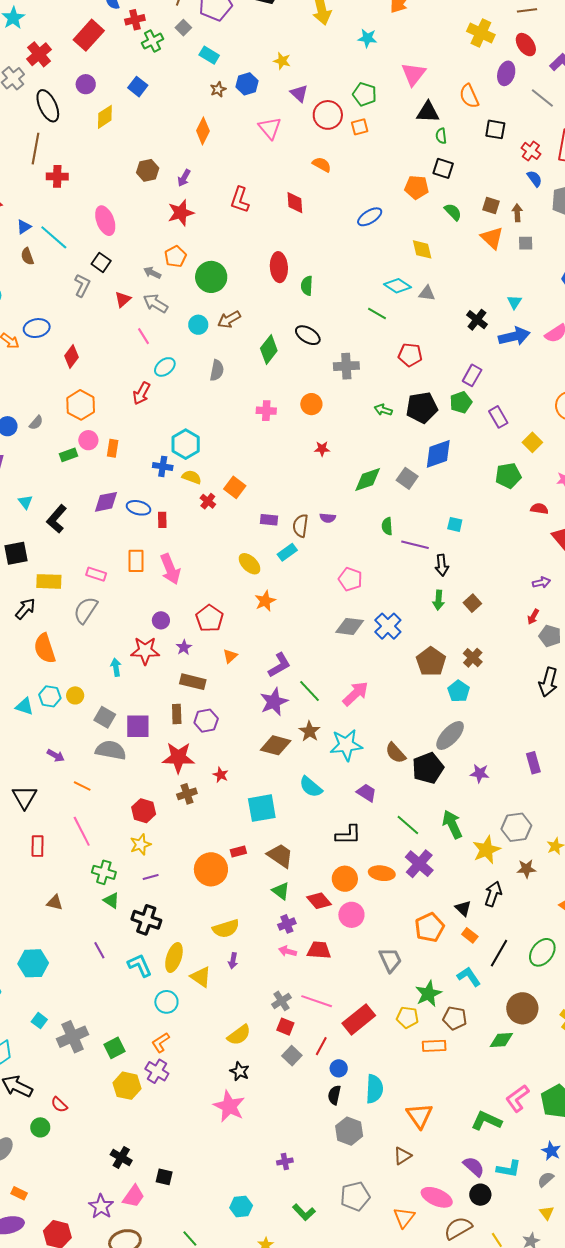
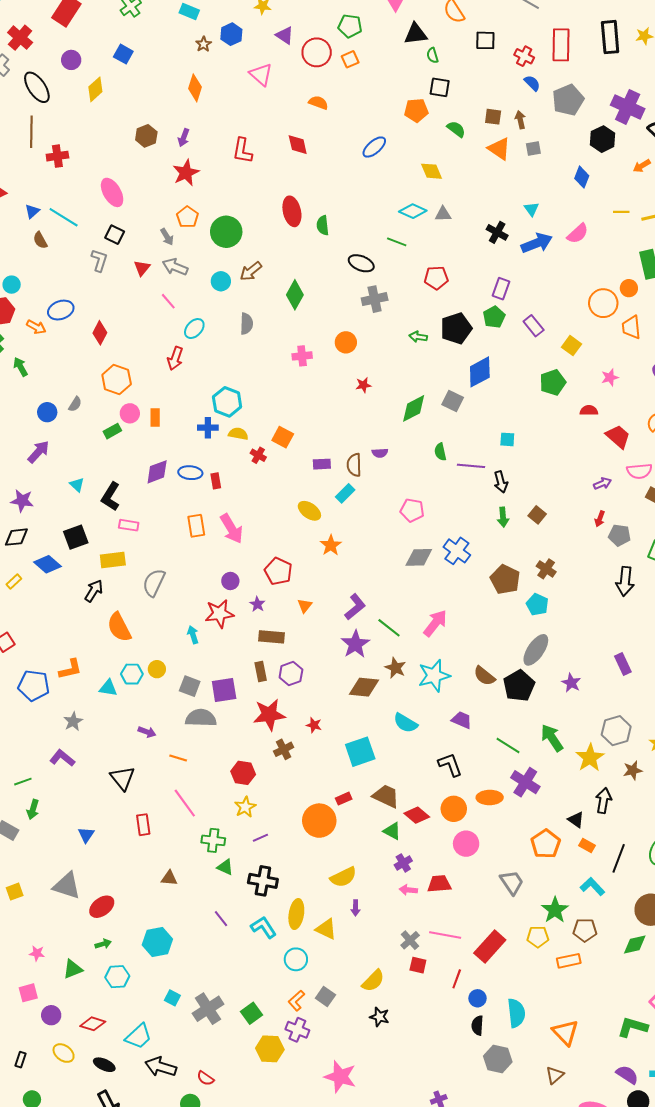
gray arrow: (152, 273) -> (167, 237), turned -138
black ellipse: (308, 335) -> (361, 263), moved
pink rectangle: (96, 574) -> (129, 525), moved
purple star: (480, 773) -> (571, 683), turned 30
black L-shape: (348, 835) -> (450, 765), turned -100
red diamond: (319, 901) -> (417, 815), moved
gray square: (292, 1056) -> (325, 997), moved
pink star: (229, 1106) -> (340, 1077), moved

